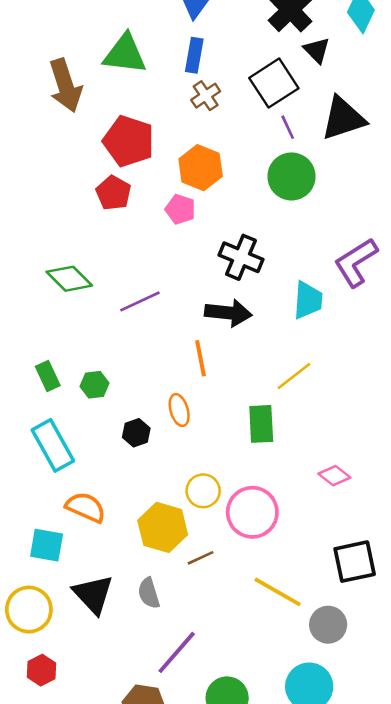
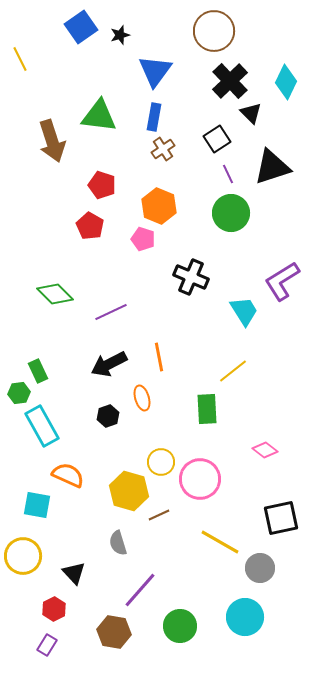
black square: (274, 83) -> (217, 139), size x0.7
red pentagon: (129, 141) -> (102, 185), size x0.7
cyan trapezoid: (308, 300) -> (244, 311), turned -36
black arrow: (228, 313) -> (109, 364), moved, turned 147
green hexagon: (95, 385) -> (19, 393), moved
black triangle: (93, 594) -> (74, 573), moved, size x0.7
red hexagon: (42, 670) -> (54, 609), moved

